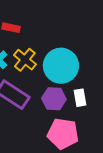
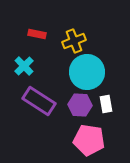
yellow cross: (25, 60) -> (74, 41), moved, turned 30

